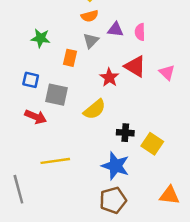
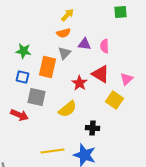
orange rectangle: (70, 58) -> (48, 67), size x1.5
pink triangle: (167, 73) -> (126, 79), turned 32
blue square: (31, 80) -> (22, 77), moved
yellow square: (152, 144) -> (114, 100), moved
yellow line: (55, 161) -> (52, 151), moved

